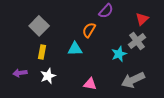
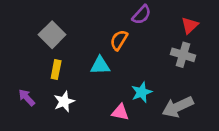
gray cross: (137, 41) -> (183, 55), turned -36
cyan star: (119, 54) -> (142, 92), moved
purple arrow: (20, 73) -> (27, 98), turned 56

